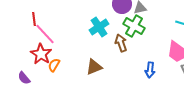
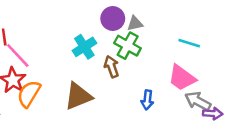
orange semicircle: (54, 65) -> (29, 94), size x1.6
brown triangle: (94, 67) -> (78, 96), size x1.4

